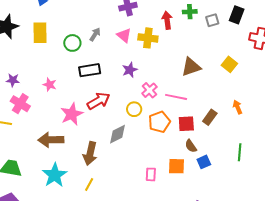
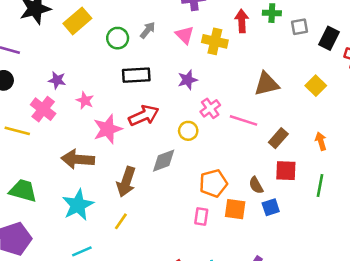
black rectangle: (237, 15) -> (329, 38), moved
yellow rectangle: (40, 33) -> (77, 21), turned 45
purple star: (13, 80) -> (57, 80), moved
pink star: (50, 85) -> (85, 100), moved
brown rectangle: (210, 117) -> (278, 138), moved
orange pentagon: (159, 122) -> (213, 183), moved
red square: (186, 124) -> (286, 171), moved
green line: (240, 152) -> (320, 185), moved

